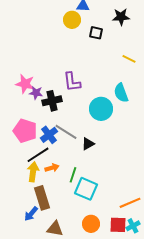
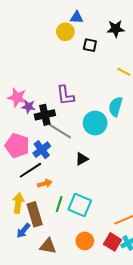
cyan semicircle: (121, 93) -> (116, 107), turned 36
gray line: (66, 132) -> (60, 131), moved
yellow arrow: (33, 172) -> (18, 203), moved
green line: (73, 175) -> (59, 204), moved
red square: (118, 225) -> (113, 242), turned 30

